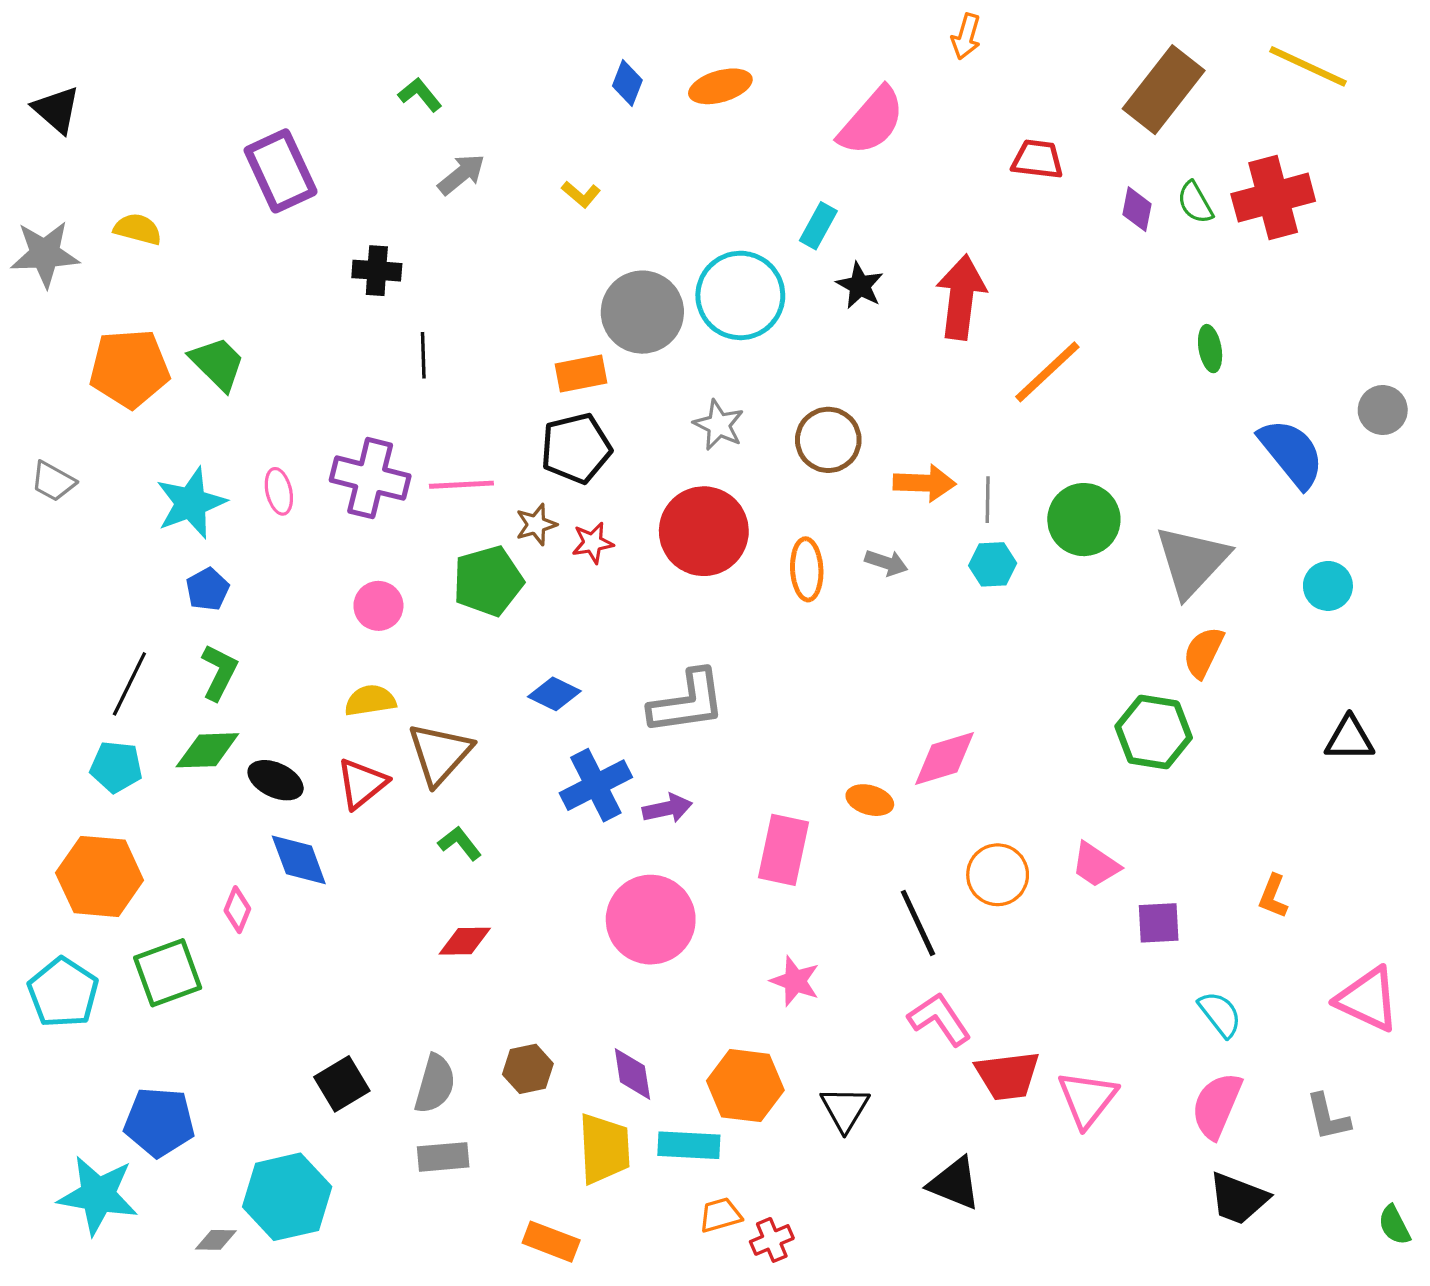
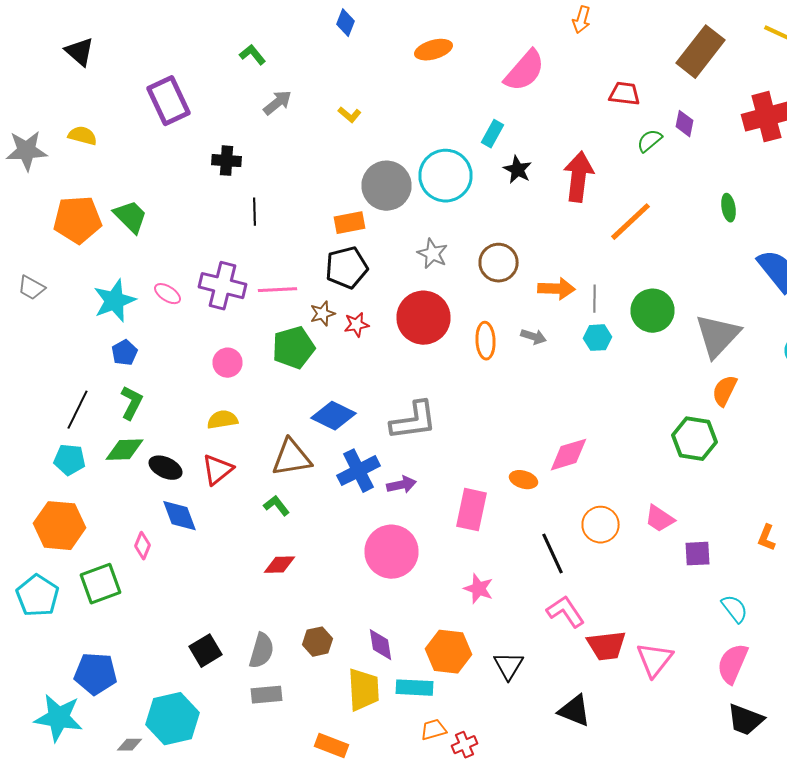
blue diamond: (627, 83) -> (346, 23), moved
black triangle: (56, 110) -> (80, 52), moved
green semicircle: (1195, 203) -> (650, 141), moved, turned 80
pink ellipse: (279, 491) -> (168, 294), turned -44
blue diamond: (554, 694) -> (334, 416), size x1.4
brown triangle: (440, 754) -> (292, 458), moved, turned 39

